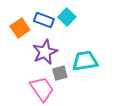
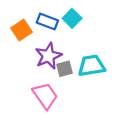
gray square: (60, 73) -> (65, 69), moved

